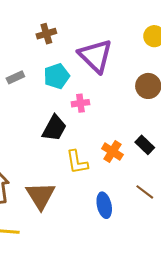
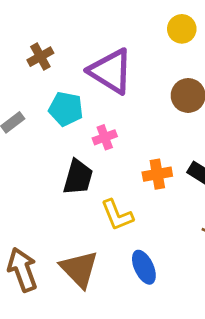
cyan pentagon: (57, 76) -> (66, 109), turned -30
orange cross: (112, 152) -> (157, 174), moved, turned -30
blue ellipse: (104, 205) -> (144, 267), moved

